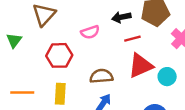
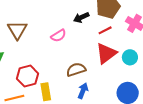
red line: (132, 39) -> (105, 30), moved
red hexagon: (59, 55) -> (28, 76), moved

